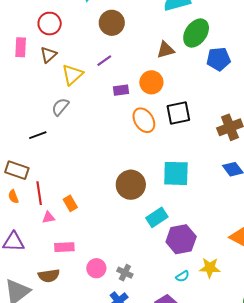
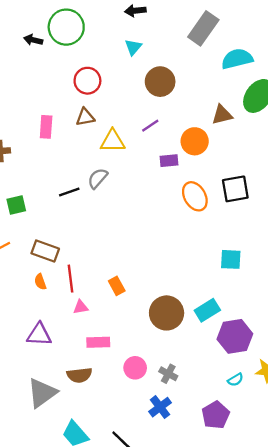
pink rectangle: (21, 47) -> (46, 127), moved
brown triangle: (48, 55) -> (85, 117), turned 30
yellow triangle: (72, 75) -> (113, 141), turned 40
orange circle: (151, 82) -> (195, 141), moved
black line: (38, 135) -> (69, 192), moved
cyan square: (176, 173) -> (231, 259), size x0.7
brown circle: (131, 185) -> (167, 313), moved
orange rectangle: (70, 203) -> (117, 286), moved

